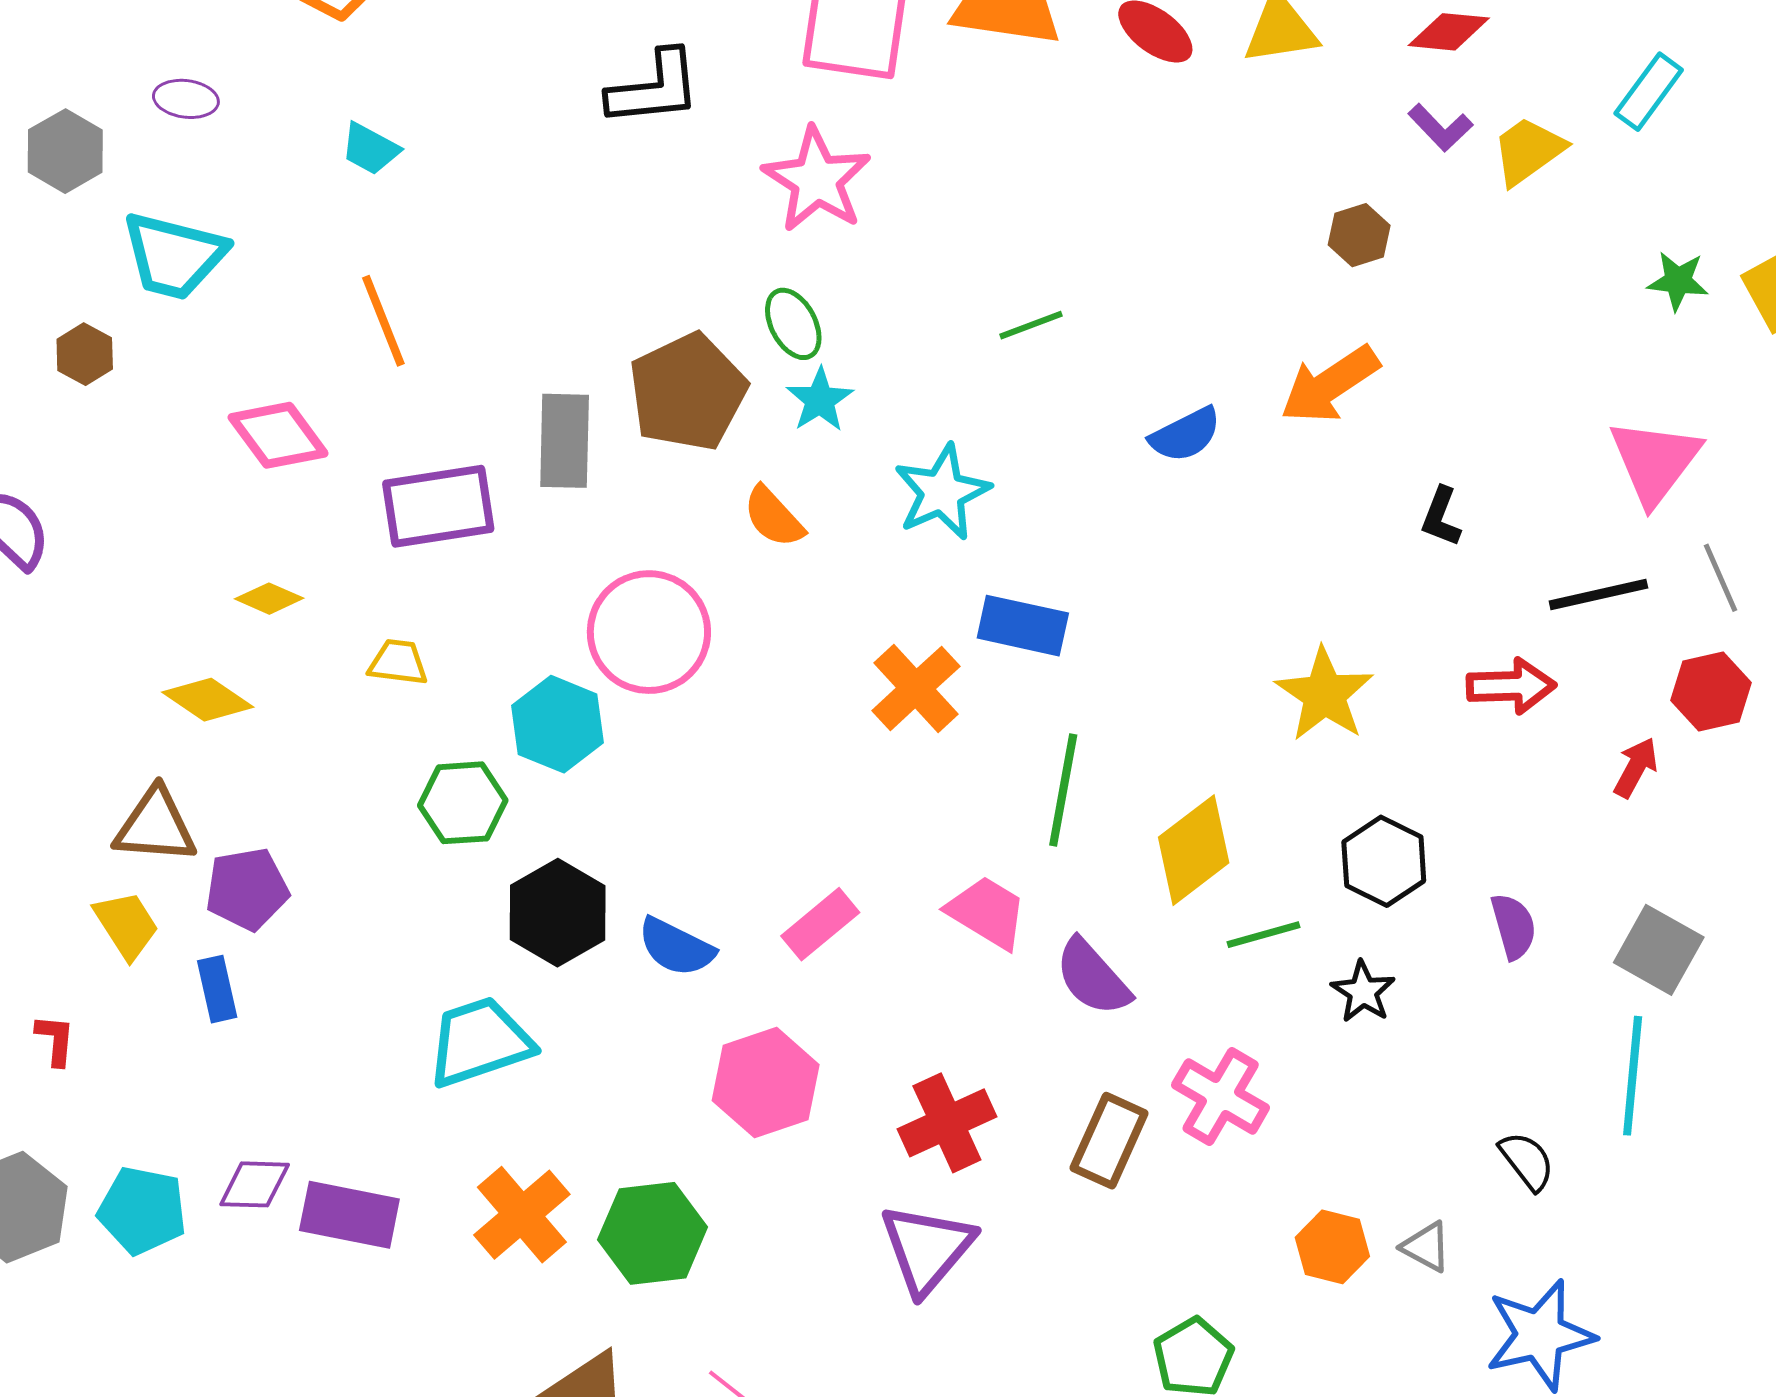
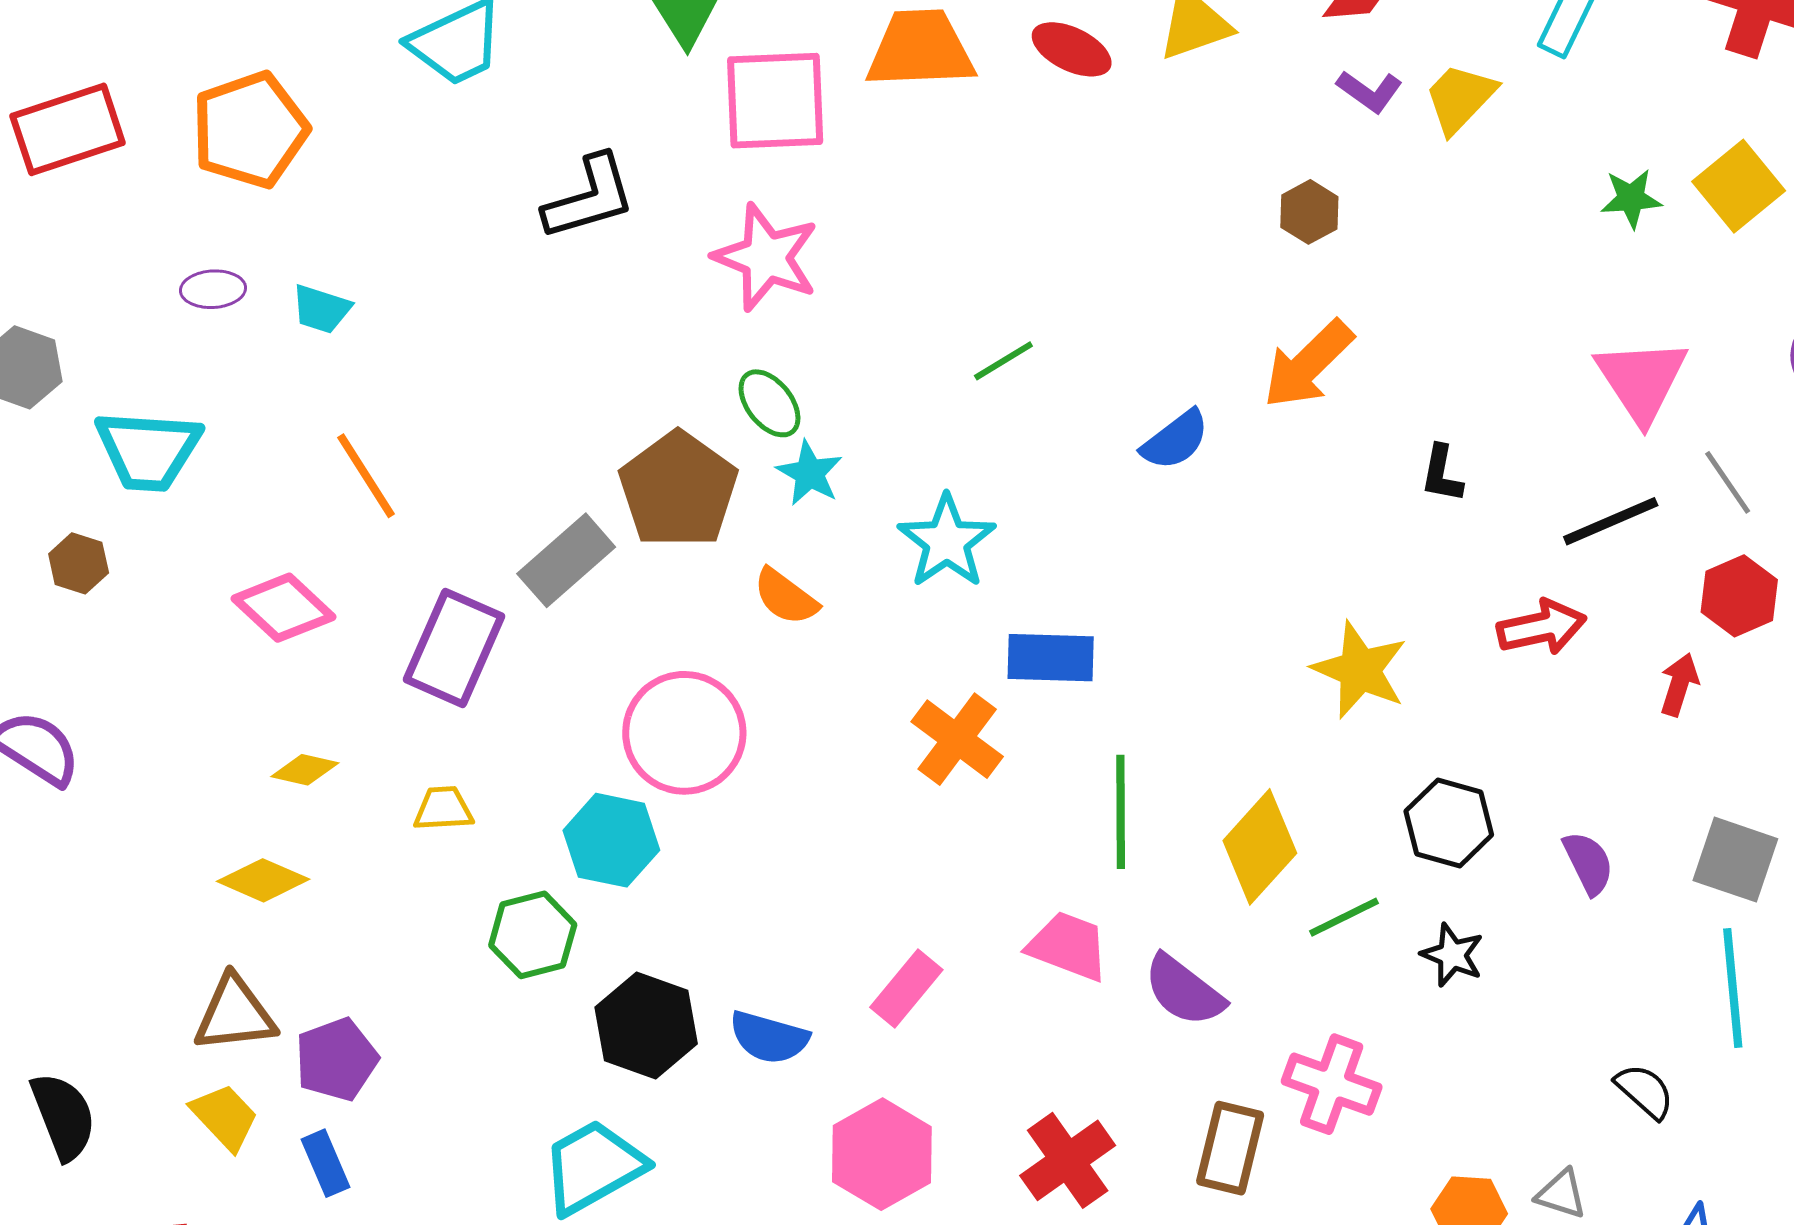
purple ellipse: (186, 99) -> (213, 289), moved
gray rectangle: (565, 441) -> (566, 560), turned 58
purple rectangle: (438, 506) -> (454, 648), turned -47

